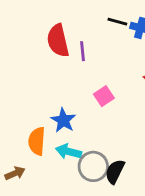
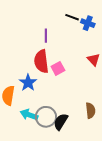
red semicircle: (58, 41) -> (41, 61), moved
cyan arrow: (69, 152) -> (29, 115), moved

